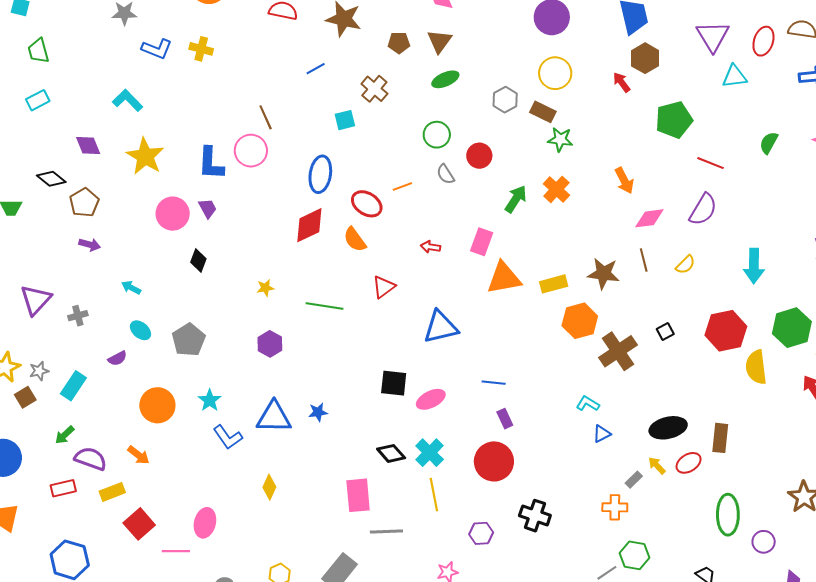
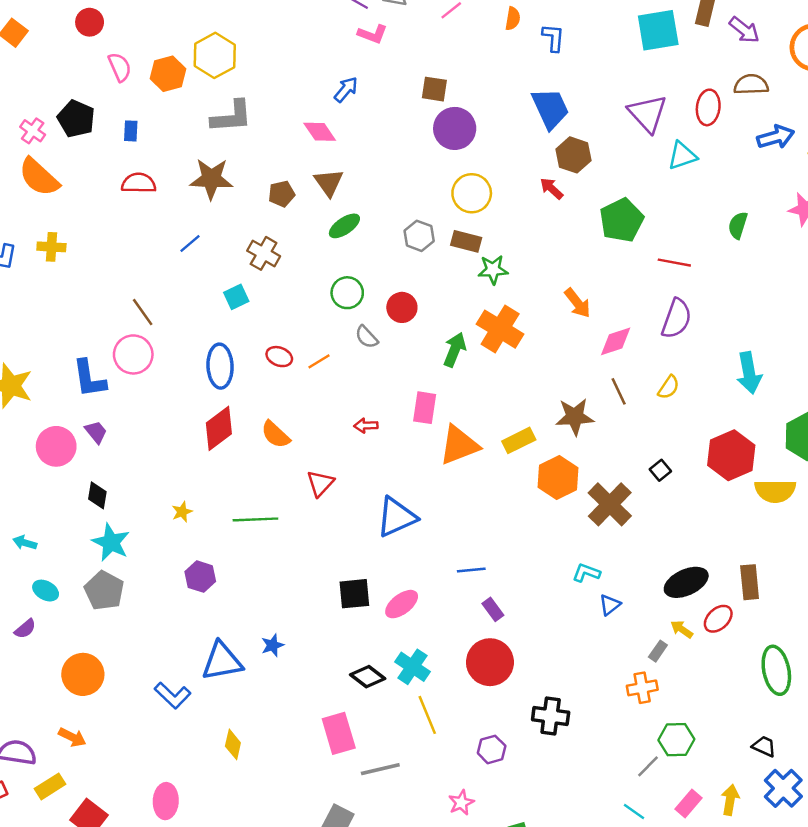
orange cross: (556, 189) -> (500, 329), size x1.4
red ellipse: (367, 204) -> (279, 357), moved, size x0.7
yellow semicircle: (756, 367) -> (775, 491), turned -72
cyan star: (210, 400) -> (111, 542), moved, size x1.4

